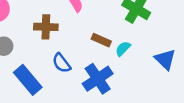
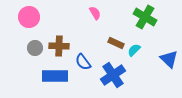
brown cross: (46, 27) -> (59, 46), moved
blue rectangle: (28, 80) -> (55, 76), turned -50

